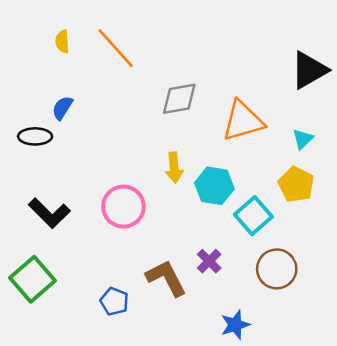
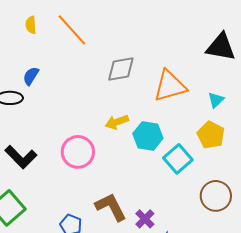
black triangle: (309, 70) -> (221, 47), turned 40
yellow arrow: (174, 168) -> (117, 122), turned 75
purple cross: (209, 261) -> (145, 219), moved
brown circle: (277, 269) -> (216, 196), moved

